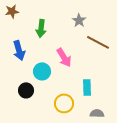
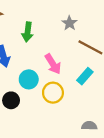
cyan rectangle: (87, 87) -> (85, 76), moved, turned 42
yellow circle: (64, 103) -> (53, 93), moved

